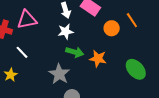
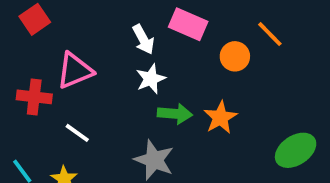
orange star: (98, 59) -> (220, 117), turned -30
green ellipse: (136, 69) -> (296, 150), moved, turned -70

